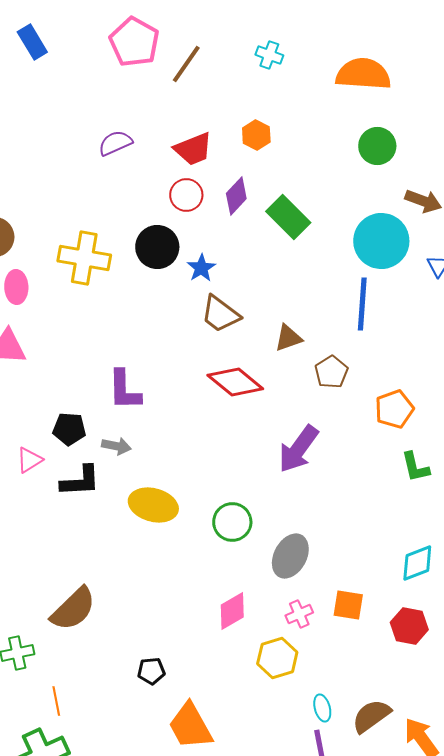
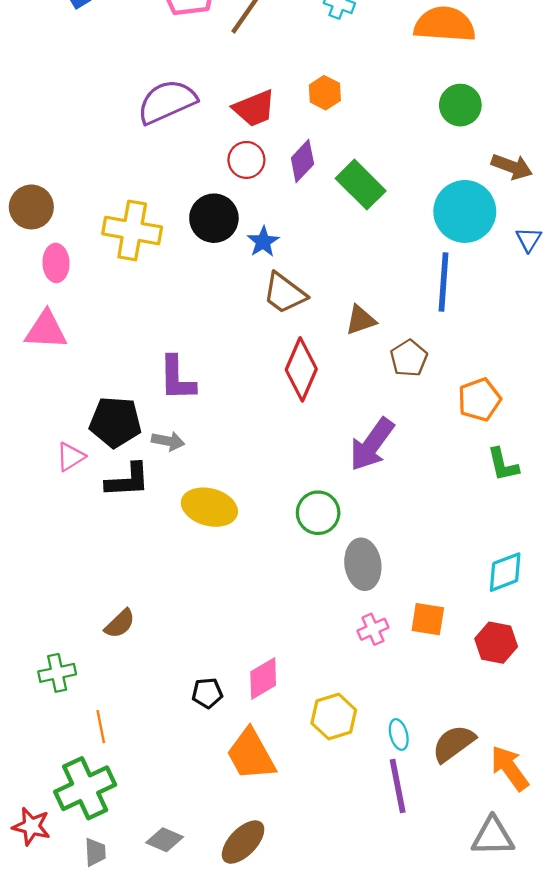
purple semicircle: (115, 143) -> (167, 102), size x1.6
red diamond: (235, 382) -> (301, 369), turned 74
black pentagon: (69, 429) -> (115, 422), size x1.4
green circle: (232, 522) -> (318, 513), moved
gray ellipse: (290, 556) -> (363, 564), turned -36
brown semicircle: (73, 609) -> (120, 624), size x0.6
pink diamond: (232, 611) -> (263, 678), moved
yellow hexagon: (277, 658) -> (334, 717), moved

